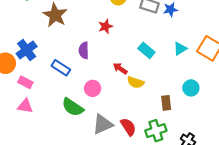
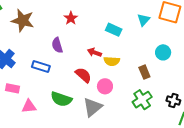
pink circle: (93, 88) -> (105, 86), moved
pink triangle: (25, 106) -> (29, 106), moved
red semicircle: (128, 127) -> (83, 75), moved

